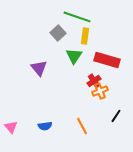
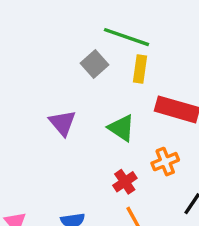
green triangle: (74, 56) -> (121, 128), moved, turned -30
red cross: (94, 81) -> (125, 182), moved

